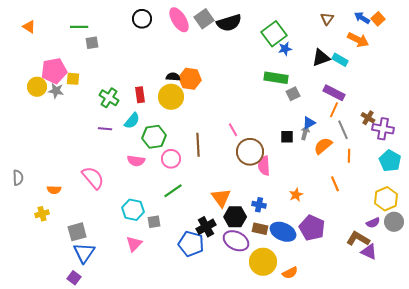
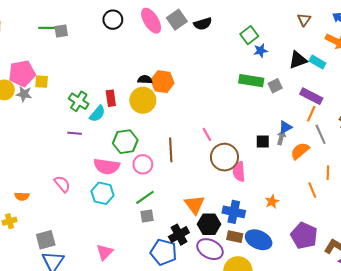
black semicircle: (229, 23) -> (203, 24), size x0.7
green square: (274, 34) -> (249, 35), size x0.7
gray square: (92, 43) -> (61, 31), moved
gray square: (293, 94) -> (275, 86), moved
cyan semicircle: (132, 121) -> (97, 114), moved
orange line: (349, 156) -> (328, 173), moved
pink semicircle: (136, 161) -> (107, 166), size x1.4
pink semicircle: (93, 178) -> (62, 184), size x0.7
blue cross: (259, 205) -> (234, 212), size x1.5
cyan hexagon: (133, 210) -> (103, 193), moved
gray square: (154, 222) -> (147, 216), moved
purple pentagon: (312, 228) -> (304, 236), moved

